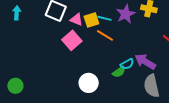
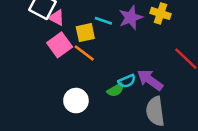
pink triangle: (76, 20) -> (56, 18), moved
yellow square: (91, 20) -> (85, 33), moved
orange line: (105, 35) -> (84, 53), moved

